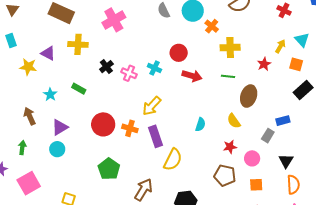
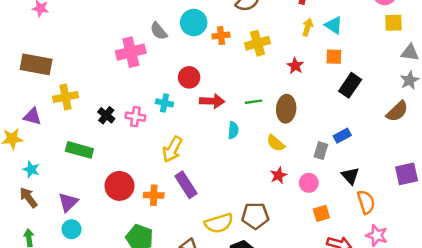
pink cross: (114, 20) -> (131, 52), moved, turned 30
orange cross: (212, 26) -> (221, 36), turned -32
yellow arrow: (280, 46) -> (308, 27), moved
yellow cross: (230, 48) -> (257, 43), moved
green line: (228, 76) -> (254, 102), moved
green rectangle: (79, 89) -> (79, 150), size x1.5
cyan star: (50, 94) -> (31, 169), moved
blue rectangle: (283, 121) -> (342, 136), moved
cyan semicircle: (200, 125) -> (233, 130), moved
orange cross: (130, 128) -> (154, 195), moved
yellow semicircle: (173, 160) -> (219, 223), moved, turned 60
brown pentagon: (225, 175) -> (255, 216), moved

